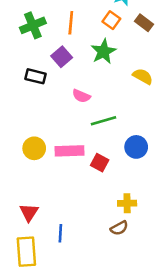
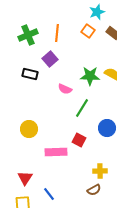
green star: (104, 52) -> (90, 76), moved, turned 30
green line: (104, 121) -> (82, 108), turned -42
pink rectangle: (70, 151) -> (56, 152), moved
blue line: (60, 233) -> (49, 194), turned -40

